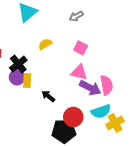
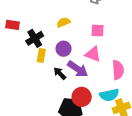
pink square: (81, 48) -> (98, 31), turned -32
purple circle: (17, 77) -> (63, 49), moved
purple arrow: (90, 88) -> (78, 69), moved

